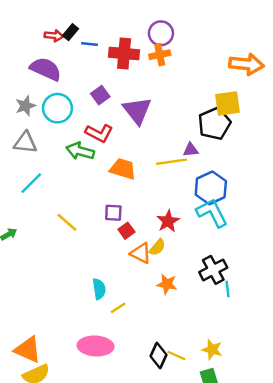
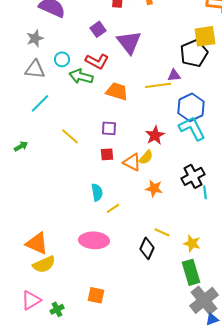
cyan circle: (57, 108) -> (62, 59), moved, size x0.6
red square: (126, 231) -> (107, 154), moved, turned 32
yellow line: (176, 355) -> (162, 232), moved

